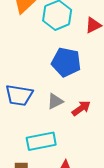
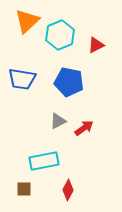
blue trapezoid: (19, 95) -> (22, 79), moved

